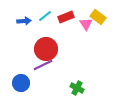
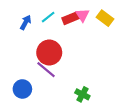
blue arrow: (24, 21) -> (26, 22), turned -56
pink triangle: (86, 24) -> (82, 15), moved
purple line: (43, 65) -> (46, 70), turned 66

